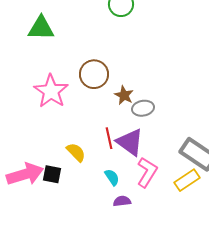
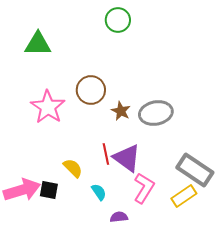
gray ellipse: (143, 108) -> (156, 113), moved, size x1.5
cyan semicircle: (112, 177) -> (99, 192), moved

